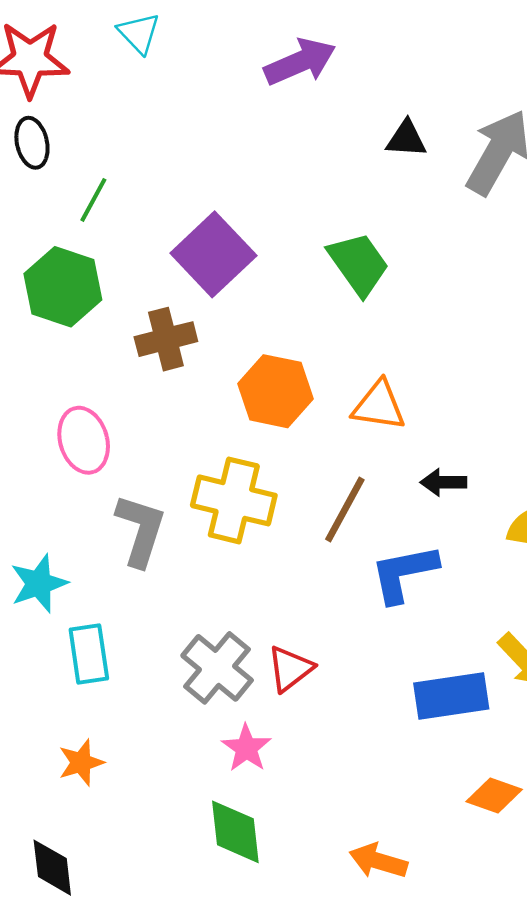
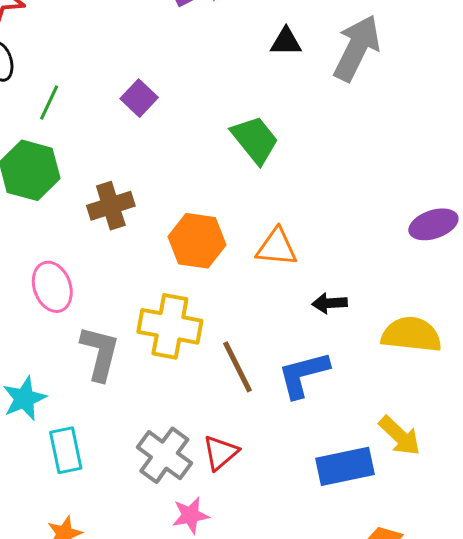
purple square: (213, 254) -> (139, 98), moved, size x0.6
brown line: (345, 509) -> (237, 367), moved, turned -52
pink star: (246, 748) -> (190, 515), turned 30

